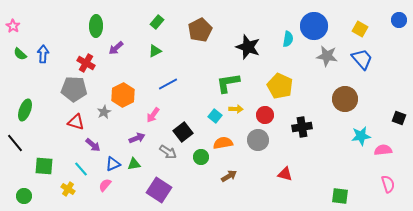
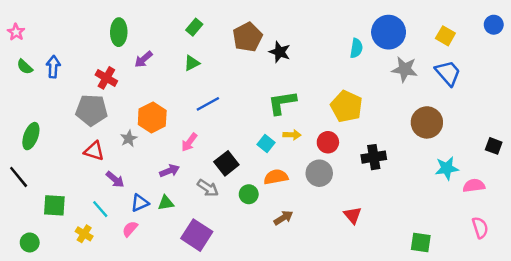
black star: (248, 47) -> (280, 52), moved, size x0.7
red triangle: (285, 174) -> (353, 215), turned 35

